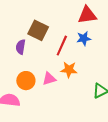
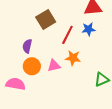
brown square: (38, 30) -> (46, 19), turned 30
purple semicircle: (21, 47) -> (27, 46), moved

